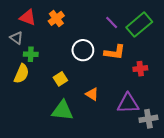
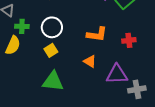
white circle: (83, 50) -> (52, 27), moved
orange L-shape: (115, 52) -> (97, 34), moved
orange triangle: (92, 94) -> (90, 61), moved

